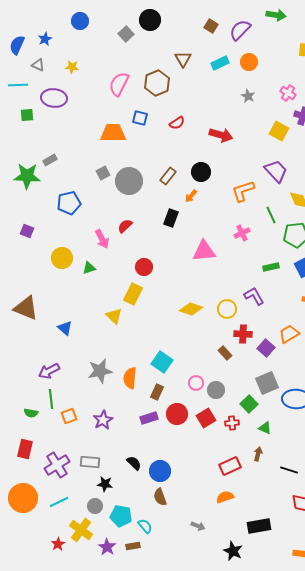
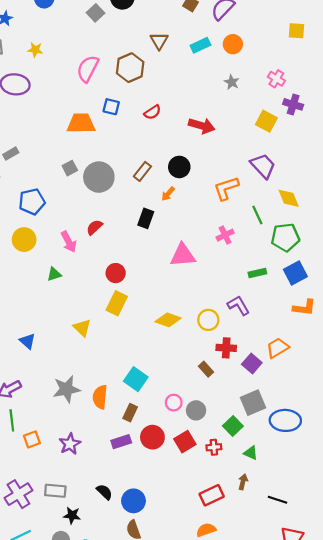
yellow circle: (62, 258) -> (24, 240), moved
yellow rectangle: (133, 294) -> (117, 303), moved

